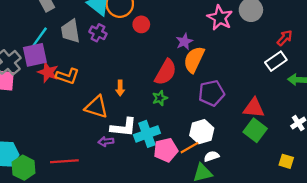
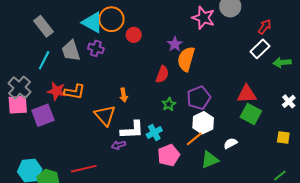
purple square: (35, 55) -> (43, 115), moved
red semicircle: (166, 72) -> (162, 74), size x0.7
purple pentagon: (212, 93) -> (199, 98), moved
green star: (160, 98) -> (169, 104), moved
orange triangle: (96, 107) -> (105, 115), turned 40
cyan cross: (147, 134) -> (154, 133), size x0.7
pink pentagon: (166, 150) -> (169, 155), moved
white semicircle: (211, 156) -> (230, 143), moved

